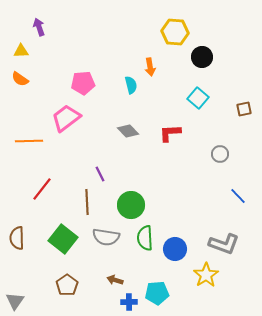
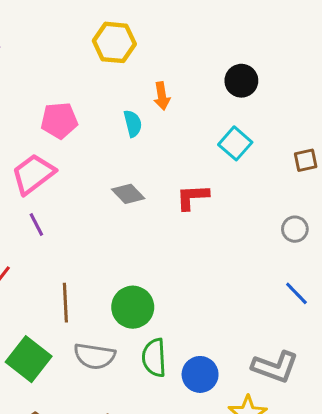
yellow hexagon: (175, 32) -> (114, 42), moved
gray circle: (220, 154) -> (295, 229), moved
purple line: (100, 174) -> (36, 225), moved

